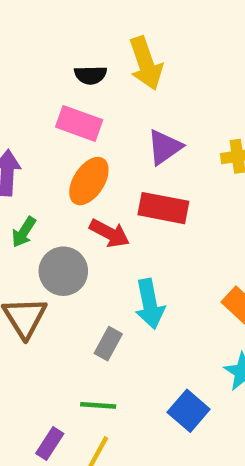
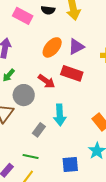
pink rectangle: (79, 123) -> (23, 16), moved
orange ellipse: (89, 181) -> (52, 47), moved
blue square: (189, 411) -> (70, 164), turned 36

